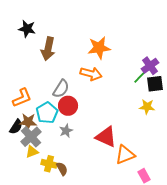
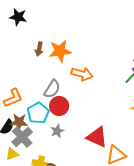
black star: (27, 29) -> (18, 17), moved
orange star: (99, 48) -> (60, 51), moved
brown arrow: (48, 49) -> (39, 49), size x0.6
yellow triangle: (32, 152) -> (12, 154), moved

